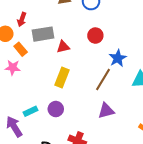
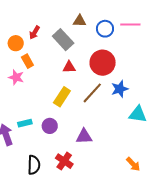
gray rectangle: (43, 34) -> (63, 40), moved, turned 45
red circle: (95, 36) -> (103, 63), size x1.6
brown line: (103, 79) -> (92, 93), moved
purple triangle: (106, 111) -> (84, 136), moved

